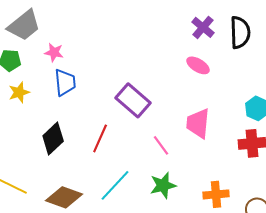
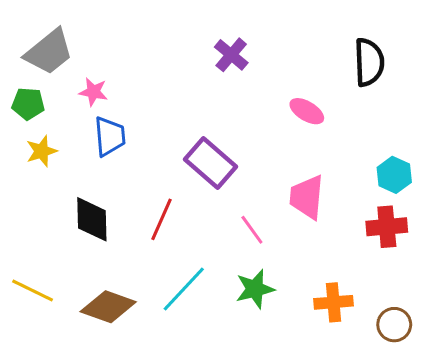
purple cross: (203, 27) -> (231, 55), moved
black diamond: (53, 138) -> (92, 219), turned -48

